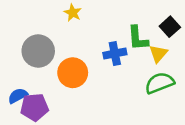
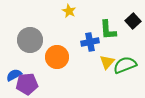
yellow star: (73, 13) -> (69, 11), moved
yellow triangle: (158, 54) -> (107, 62), moved

